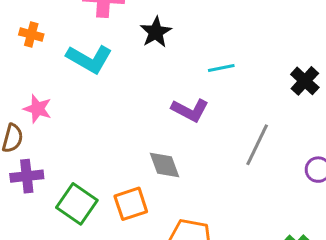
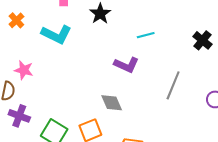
orange cross: (31, 34) -> (16, 20), turned 35
purple cross: (27, 176) -> (19, 116), turned 30

